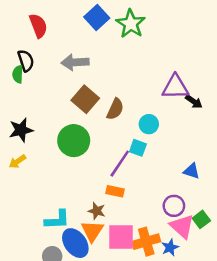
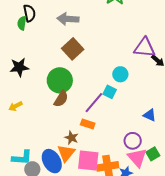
brown semicircle: (115, 109) -> (61, 99), moved
yellow arrow: (17, 161) -> (15, 106), moved
cyan L-shape: (57, 220) -> (22, 158), moved

